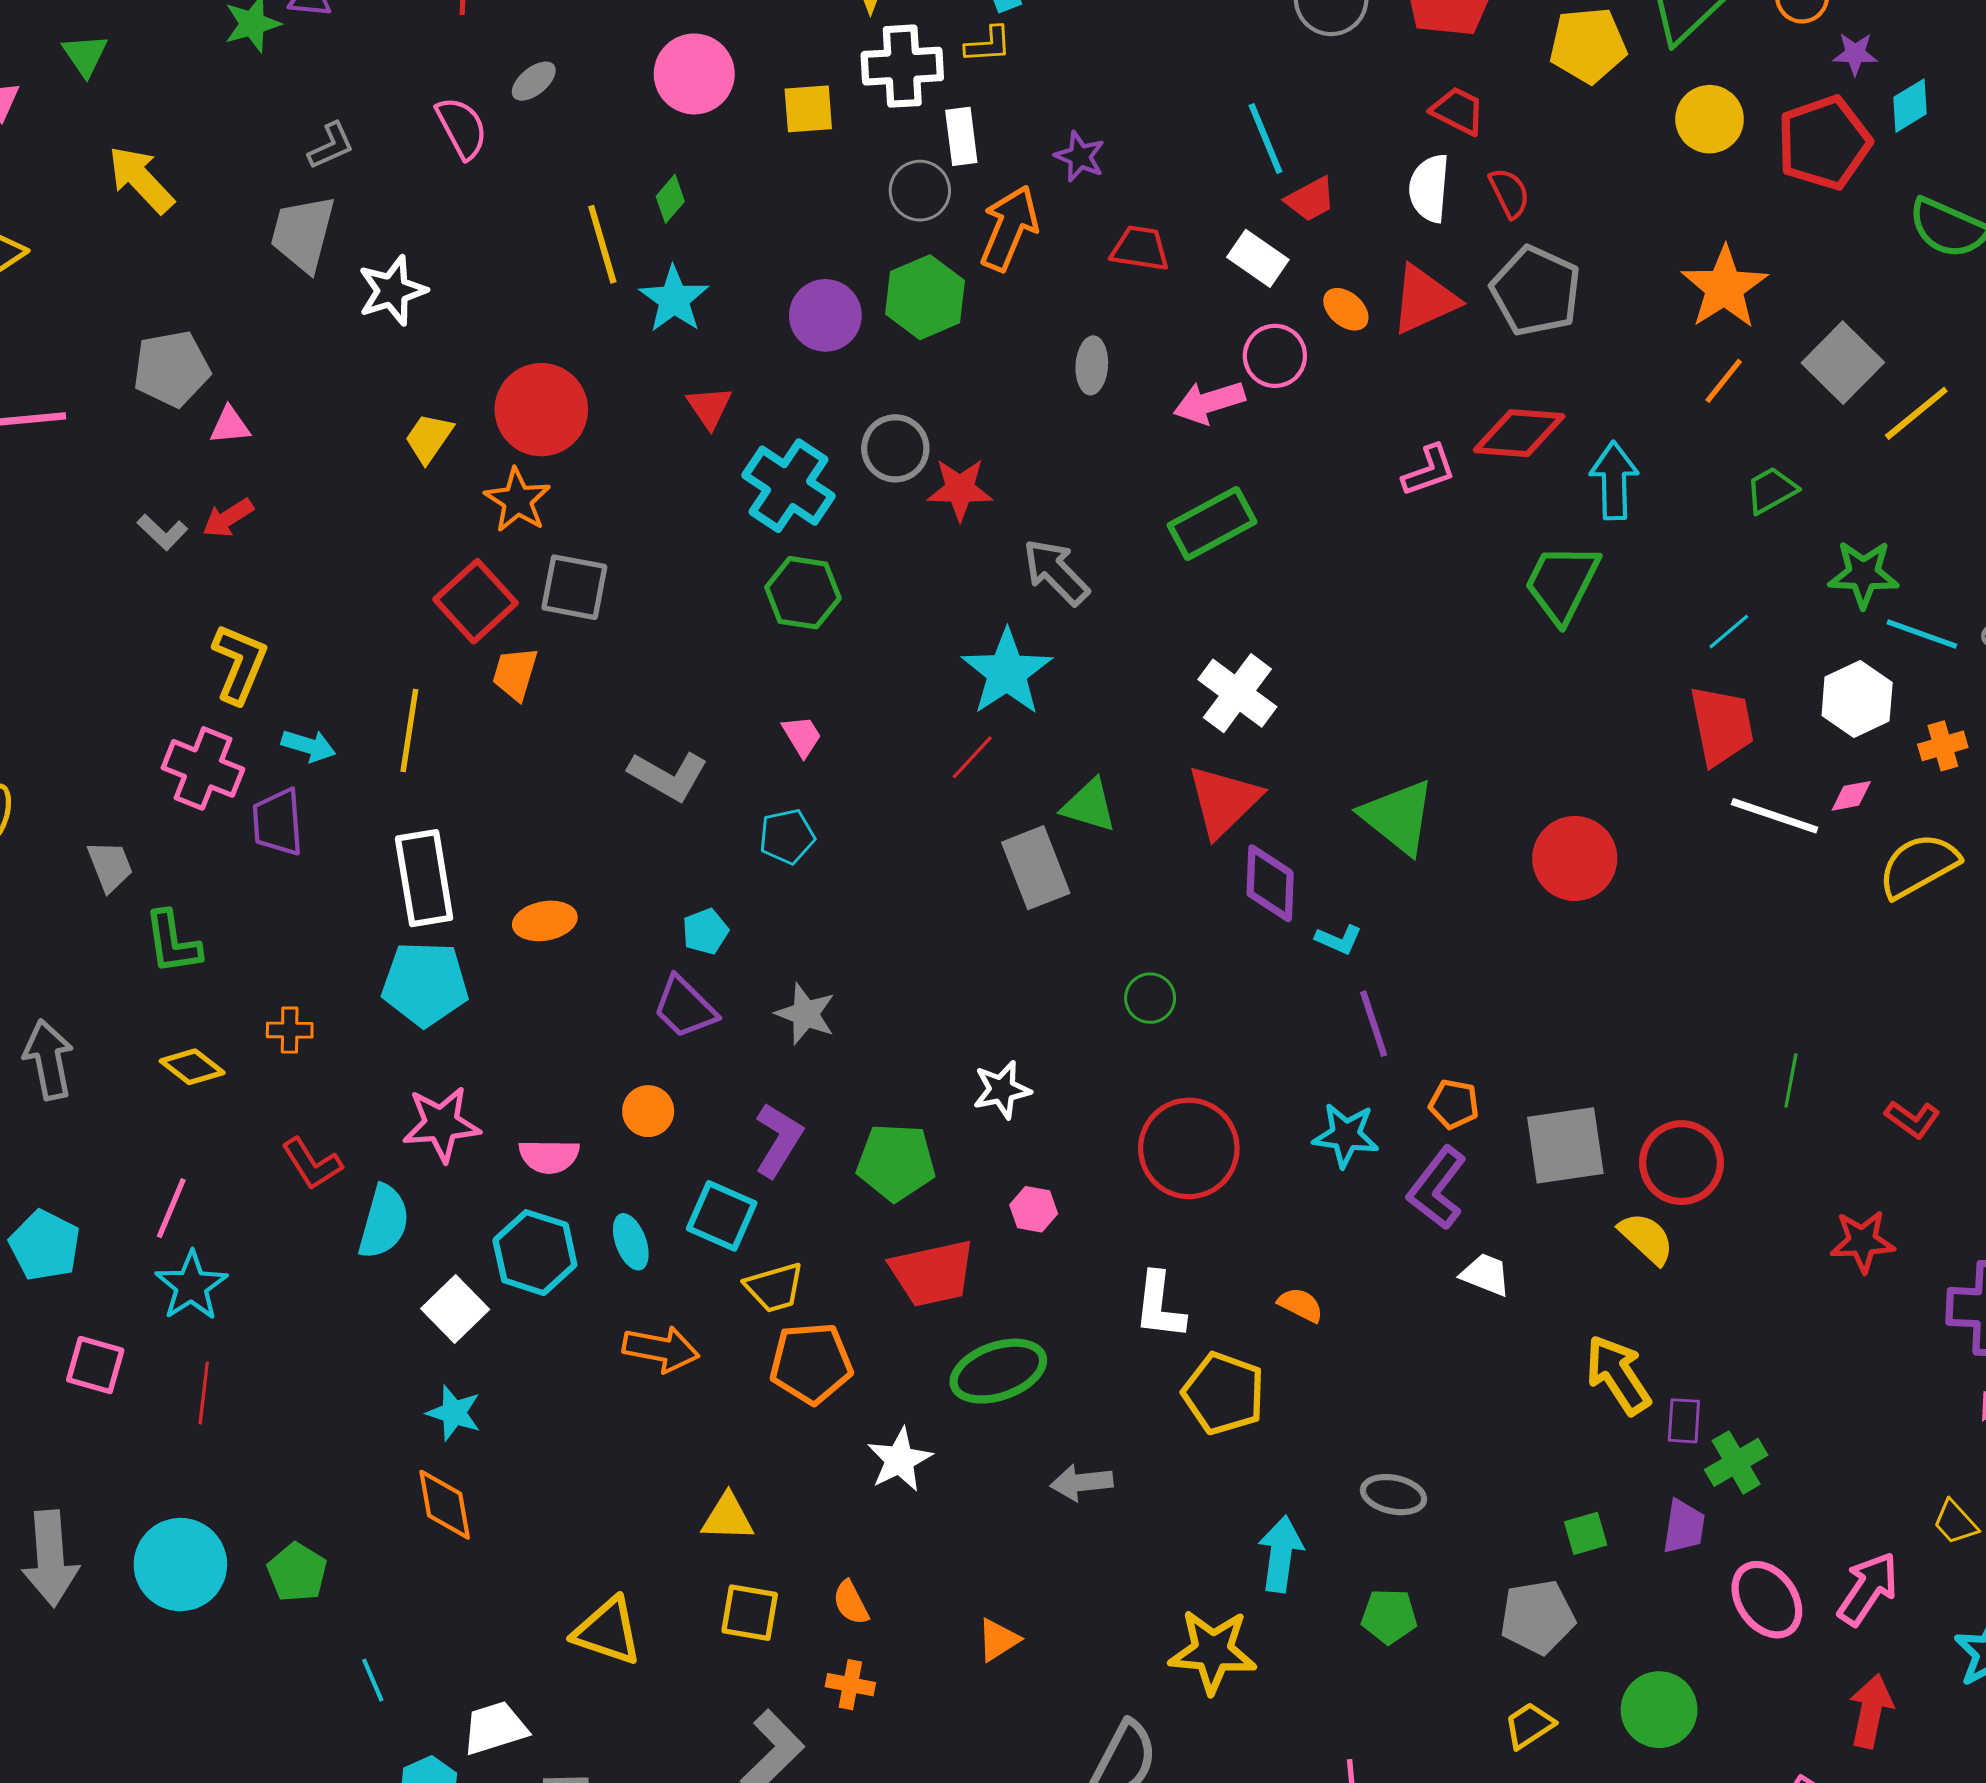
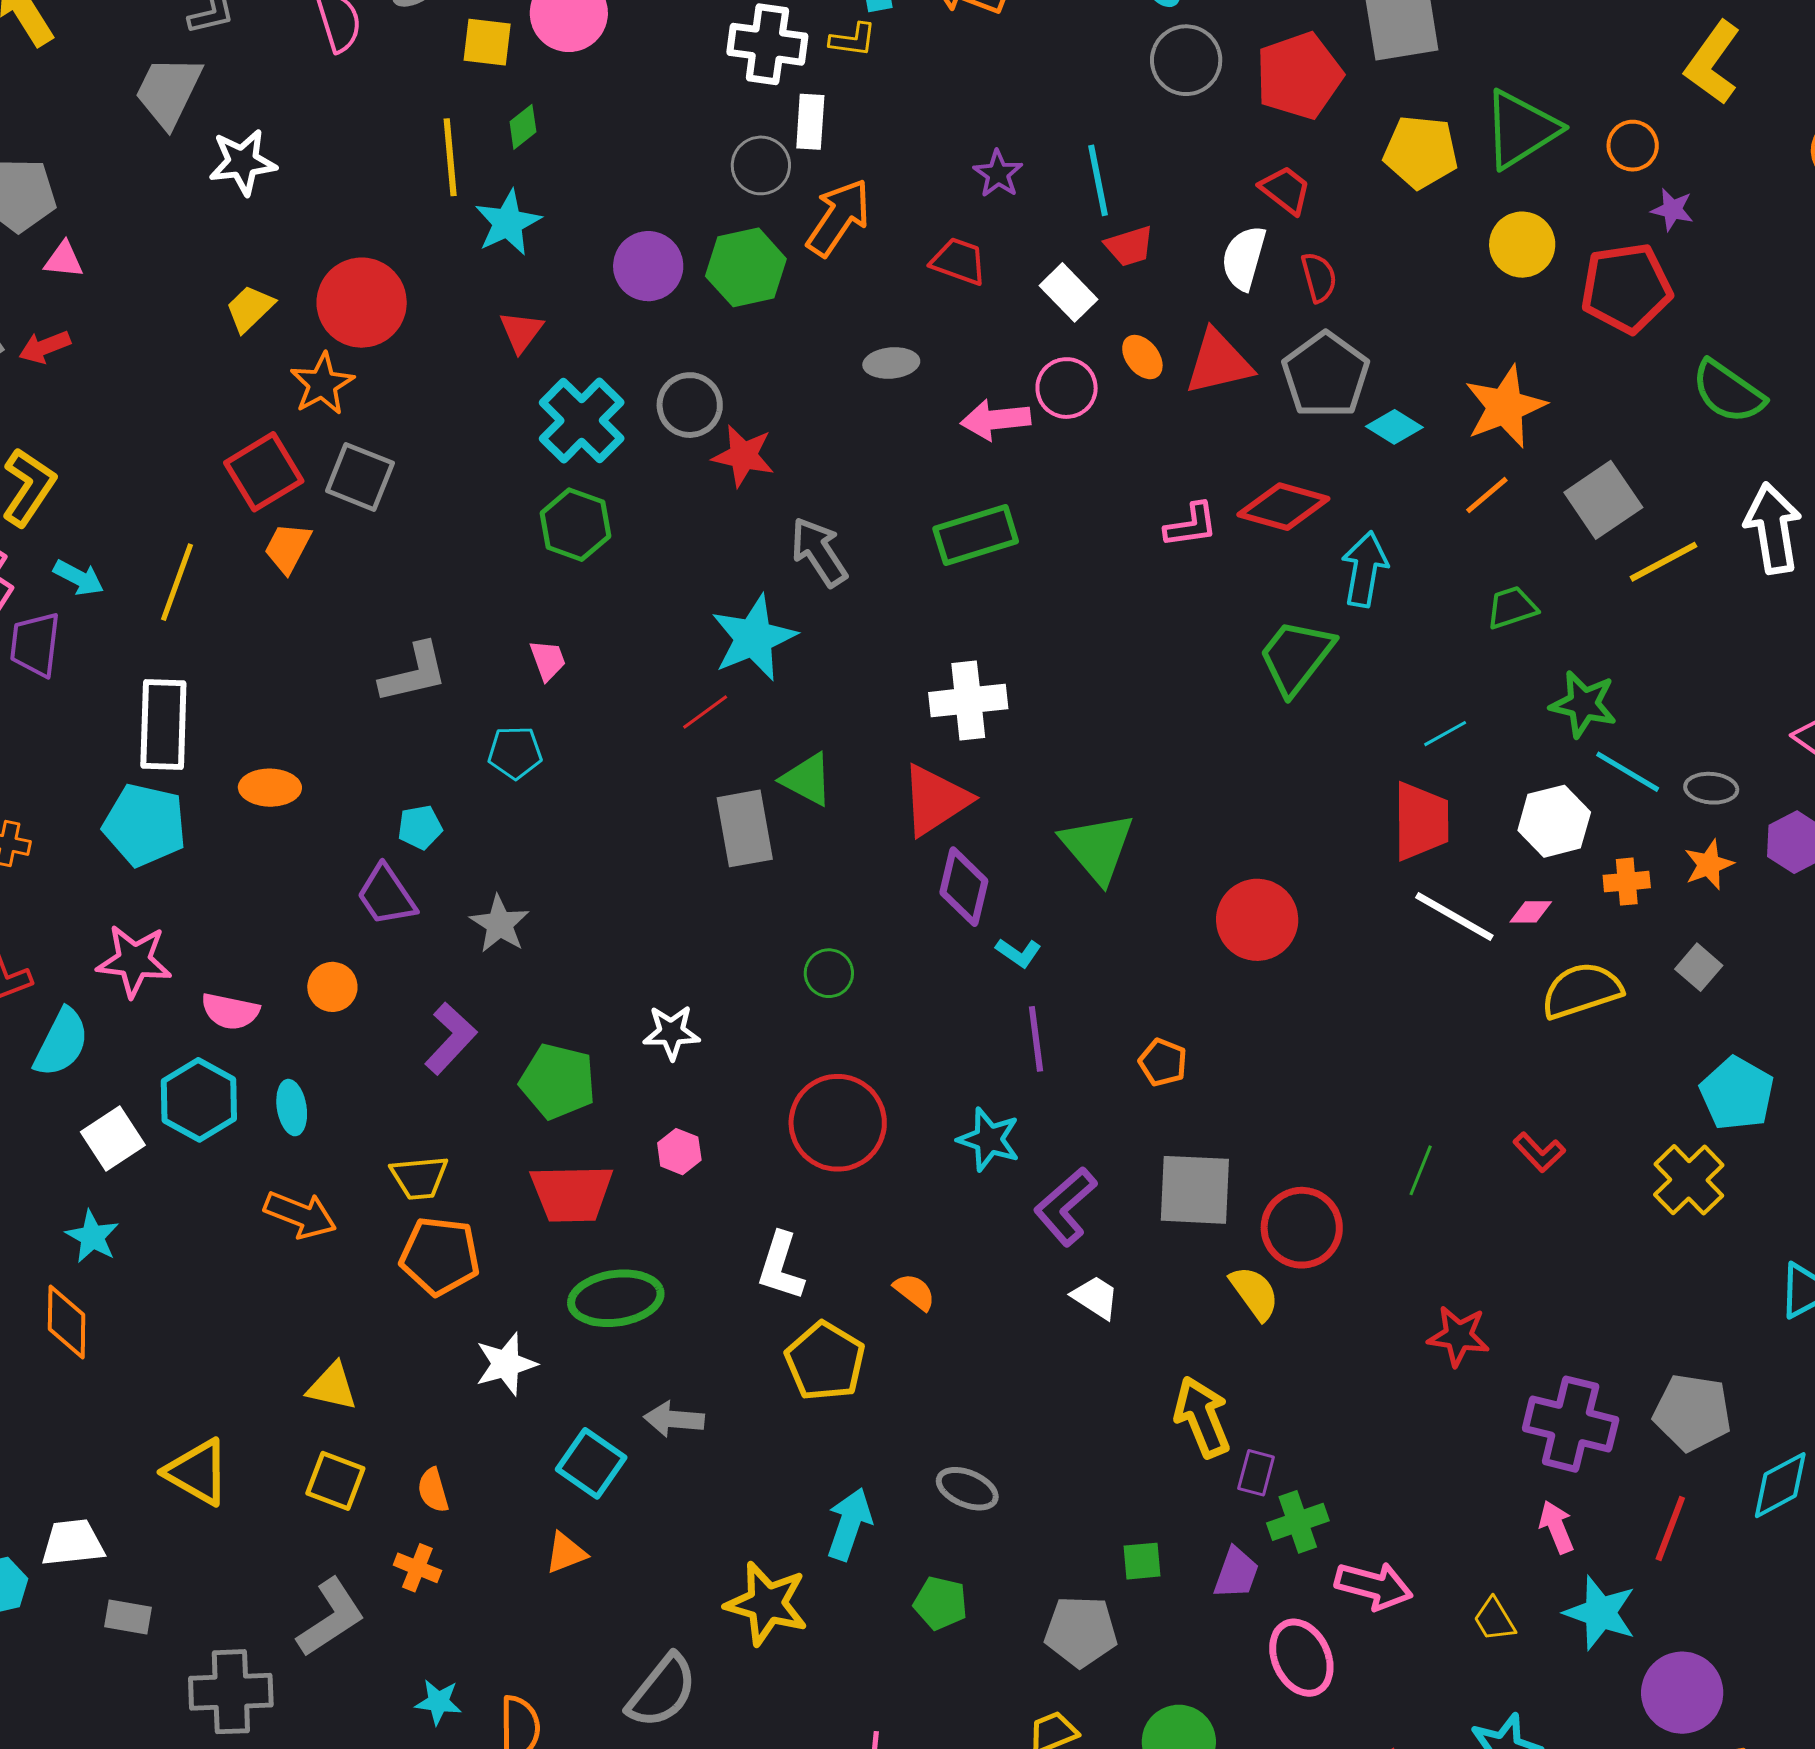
cyan diamond: (1910, 106) -> (1394, 427), moved, turned 52
yellow square: (808, 109) -> (487, 42), moved
purple star: (1080, 157) -> (998, 174), moved
gray ellipse: (1092, 365) -> (891, 363), turned 70
white cross: (1237, 693) -> (968, 701), turned 36
gray L-shape: (668, 776) -> (414, 673), turned -54
orange pentagon: (1454, 1104) -> (1163, 1062), moved
red L-shape: (1912, 1119) -> (1539, 1152), moved
cyan square: (722, 1216) -> (591, 1463), moved
pink arrow: (1868, 1589) -> (1374, 1586), moved, turned 60

